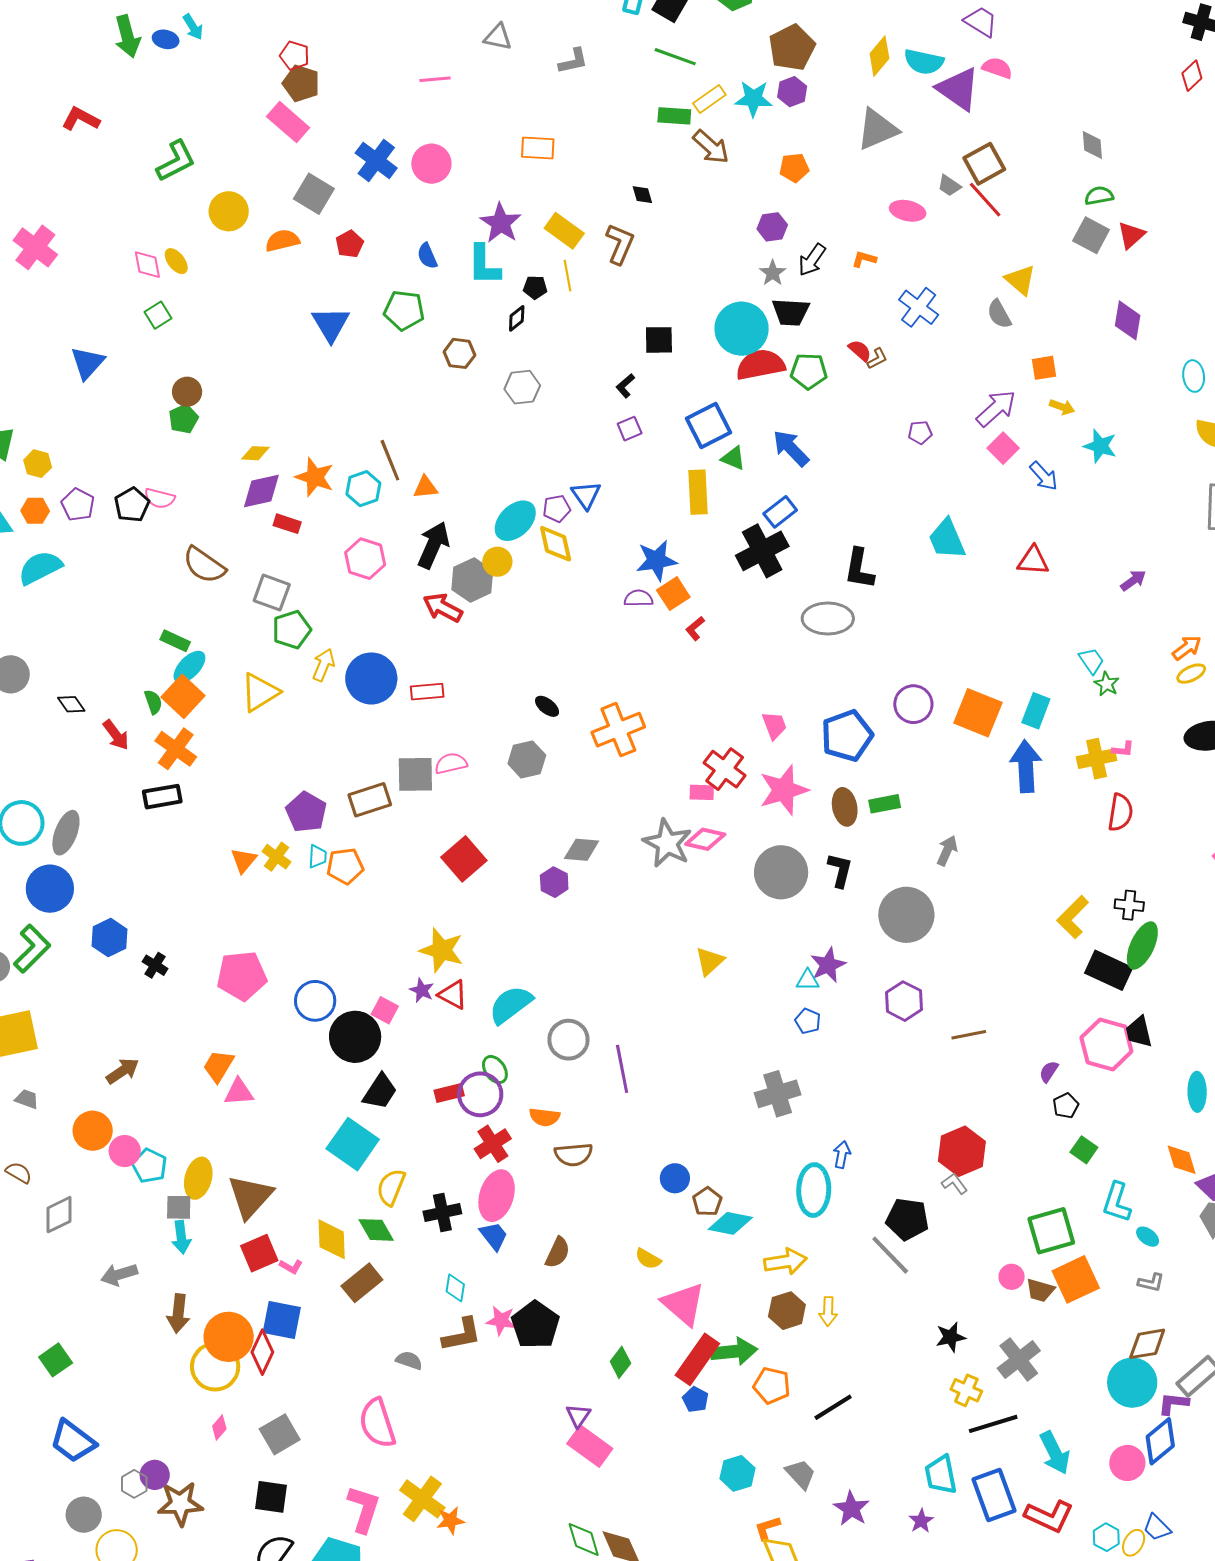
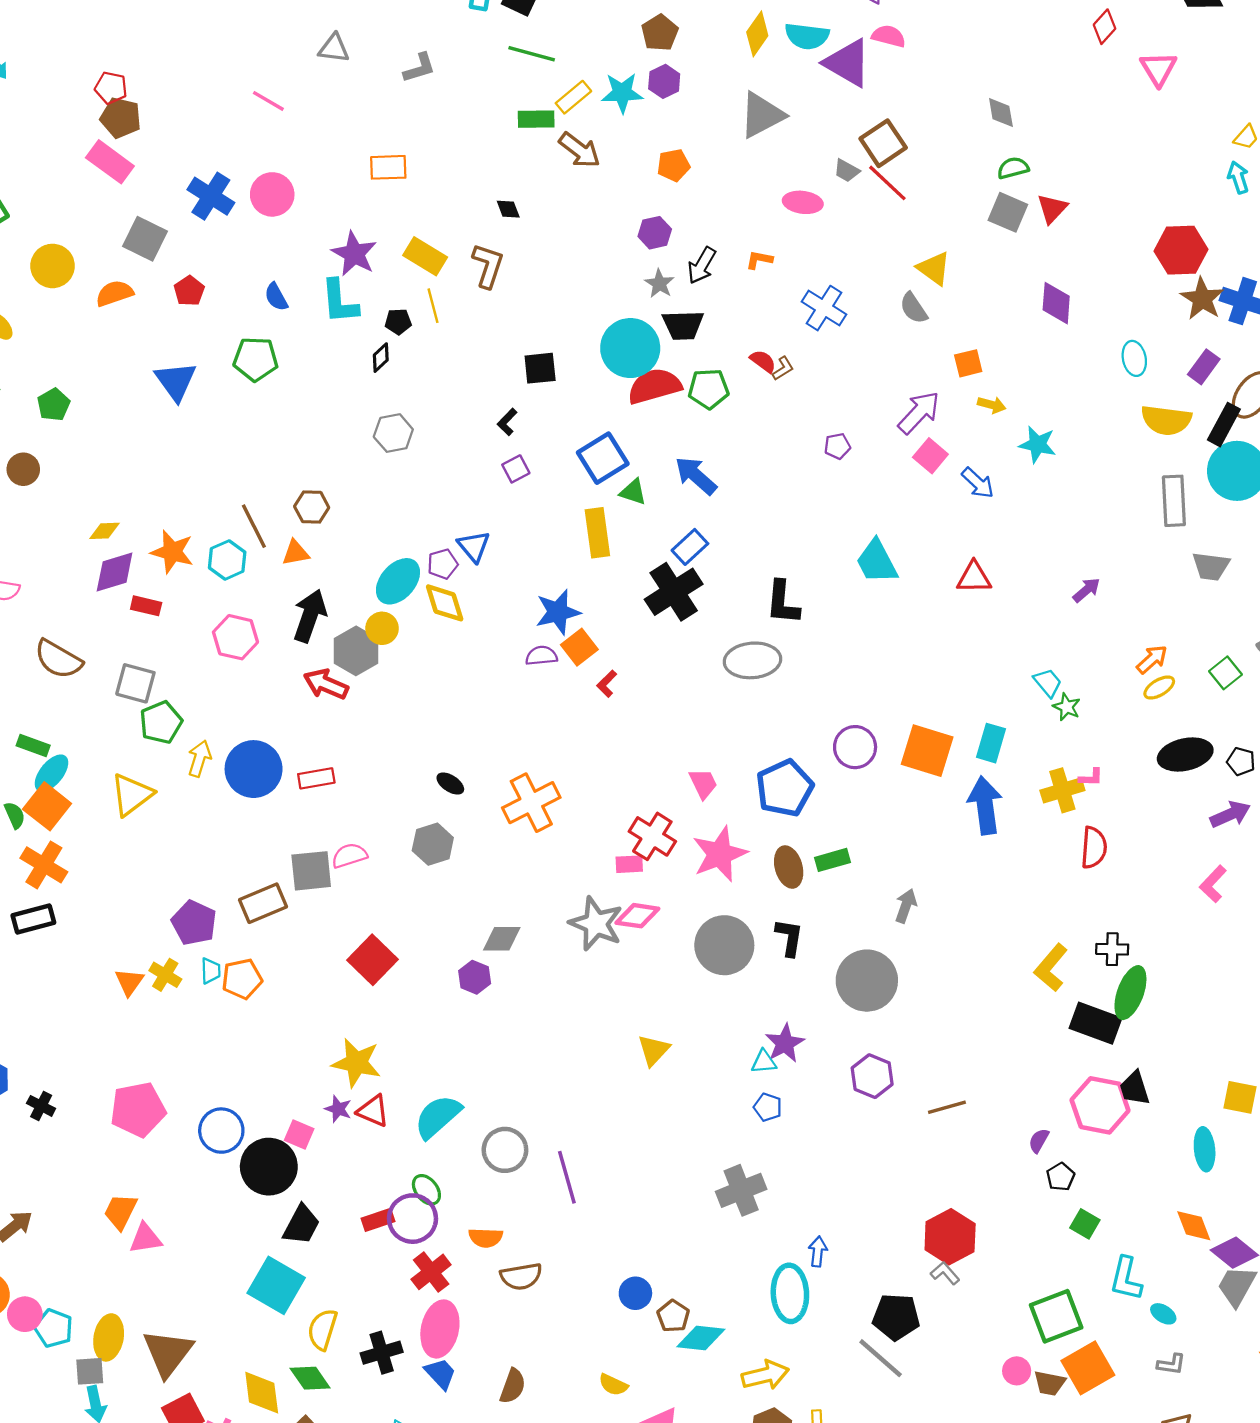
brown pentagon: (792, 48) -> (660, 33), size x0.7
pink line: (435, 79) -> (268, 101), turned 40
brown hexagon: (459, 353) -> (312, 507), moved
green pentagon: (183, 419) -> (54, 405), moved

